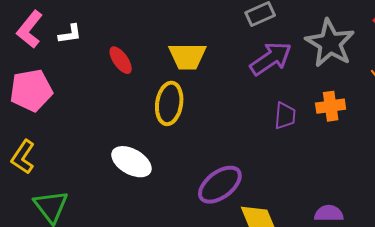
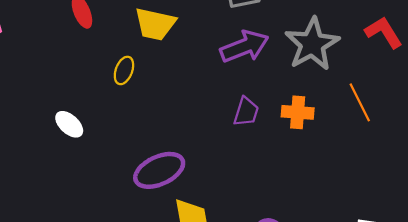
yellow ellipse: (169, 103) -> (124, 70), size x0.6
white ellipse: (131, 162) -> (69, 124), size x0.7

